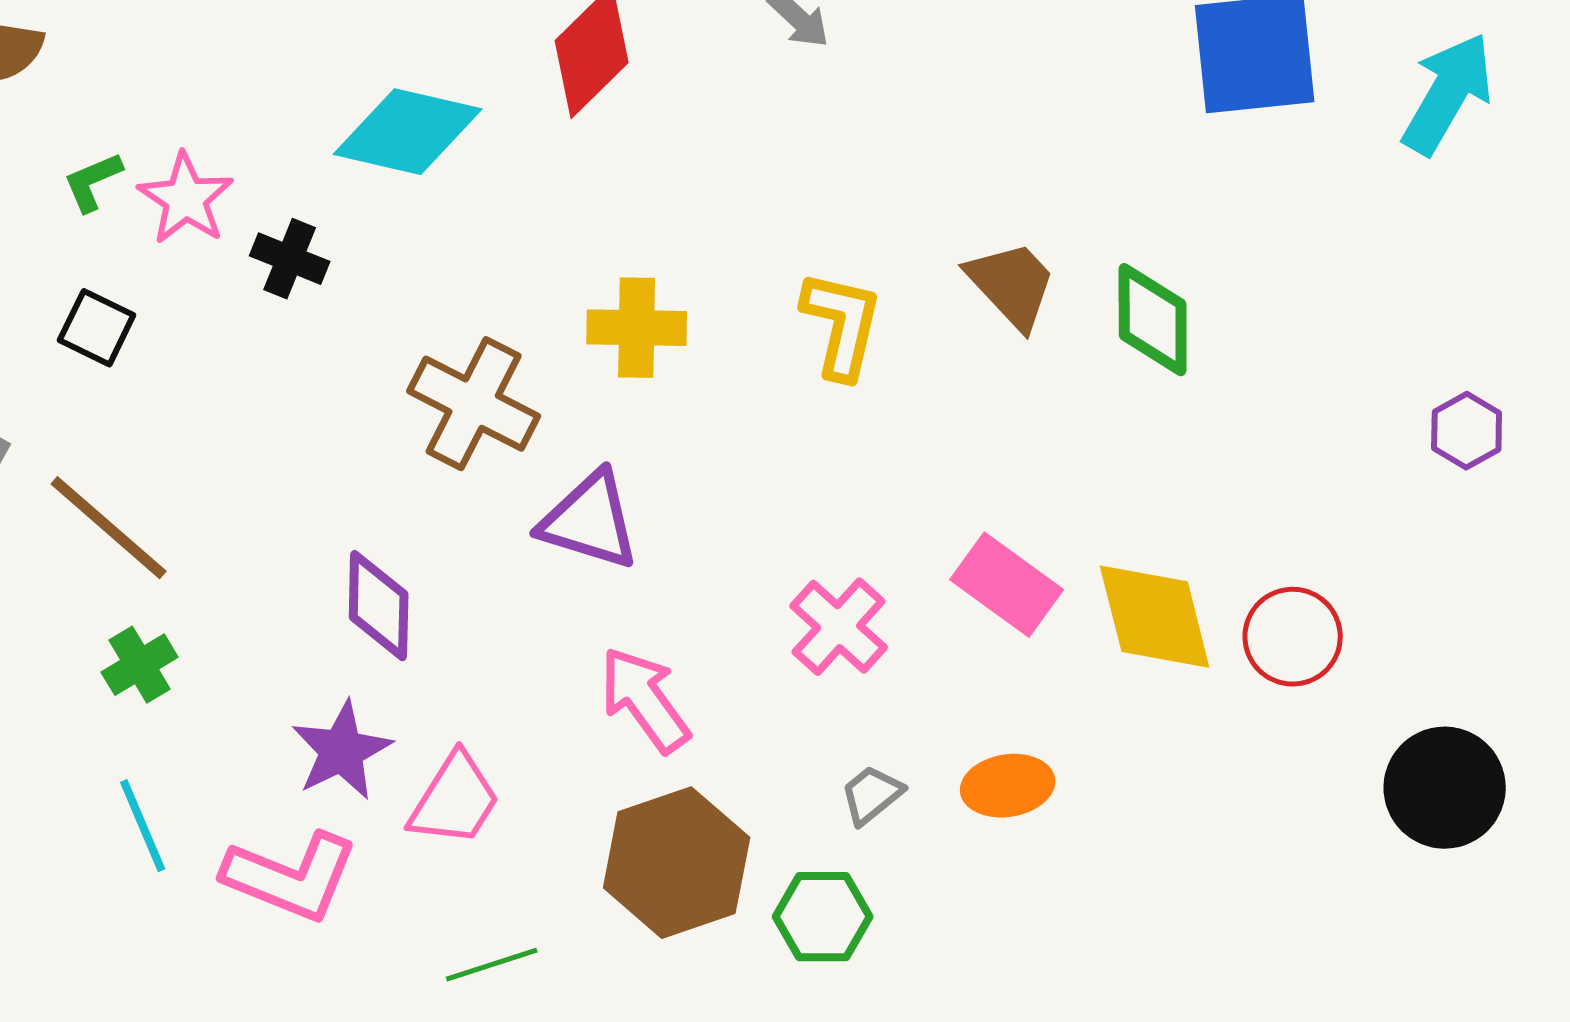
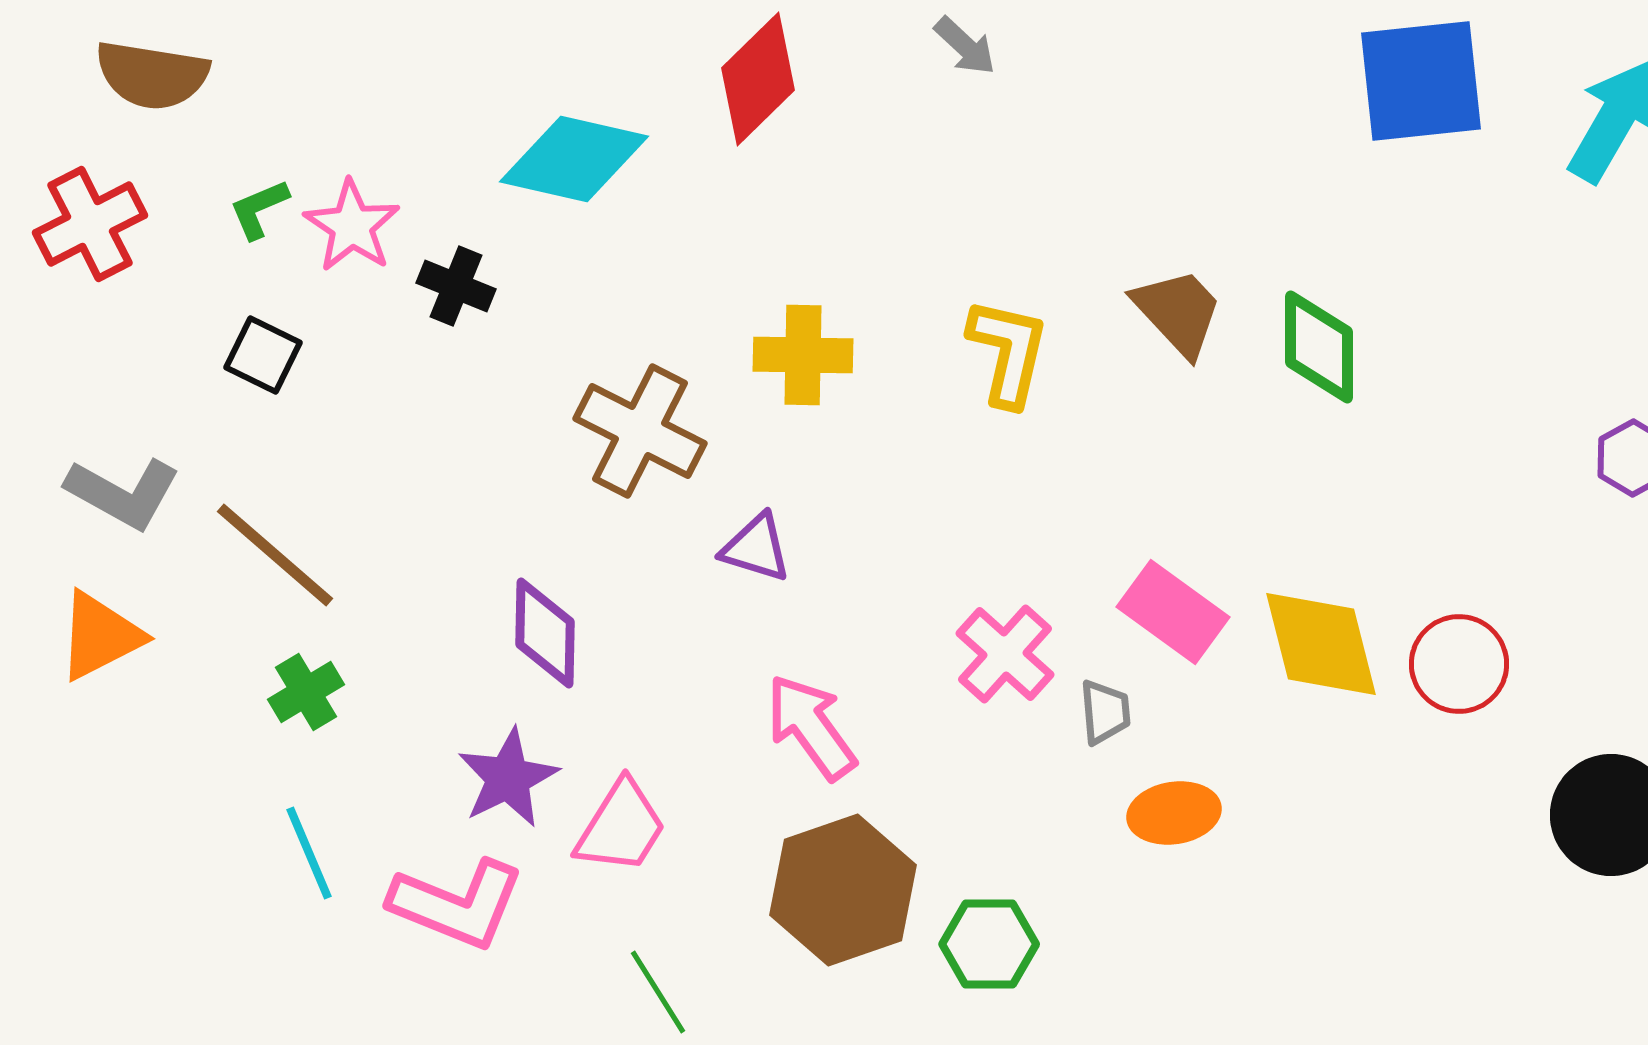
purple triangle: (590, 521) -> (756, 548), size x0.7
gray trapezoid: (872, 795) -> (1105, 712), moved, turned 124
green line: (492, 965) -> (658, 992), turned 76

